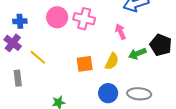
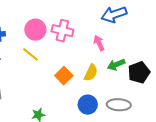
black pentagon: (161, 45) -> (139, 72), moved, turned 30
yellow line: (38, 57) -> (31, 54), moved
orange square: (85, 64) -> (64, 76), turned -36

